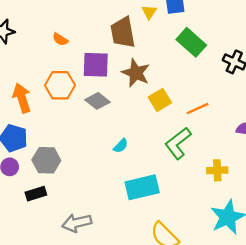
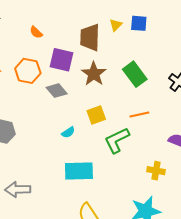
green rectangle: (191, 42) -> (135, 74), moved
yellow square: (160, 100) -> (96, 115), moved
yellow cross: (217, 170) -> (156, 171), moved

